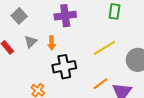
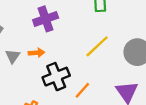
orange arrow: (52, 43) -> (36, 53), turned -80
orange line: (100, 84) -> (82, 90), moved

